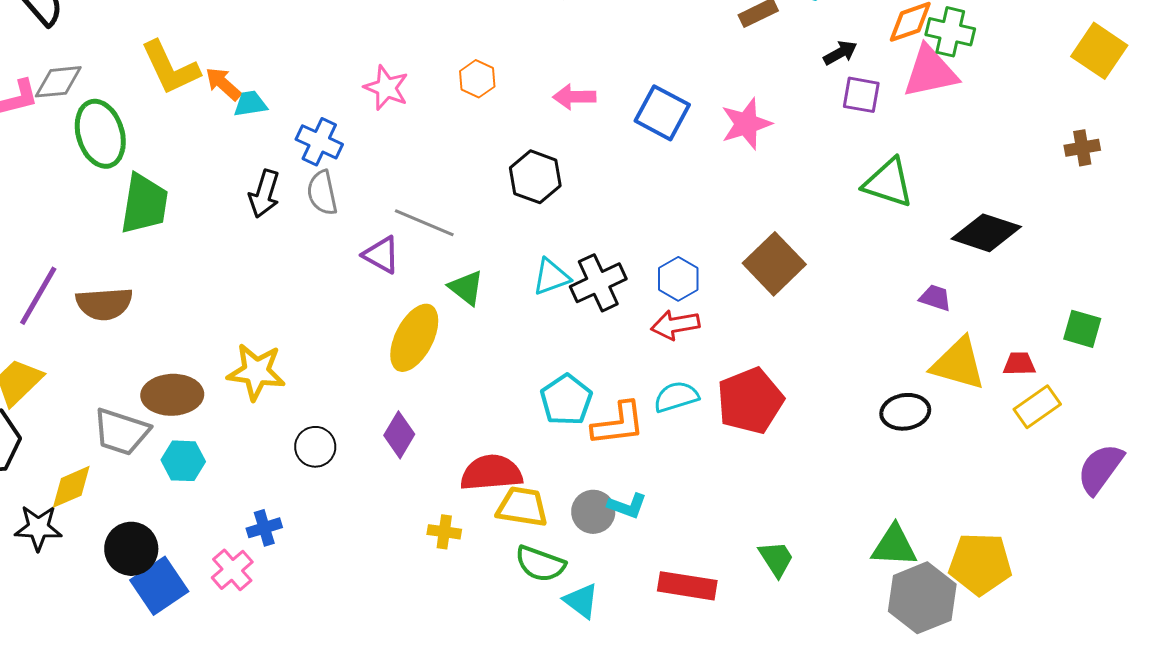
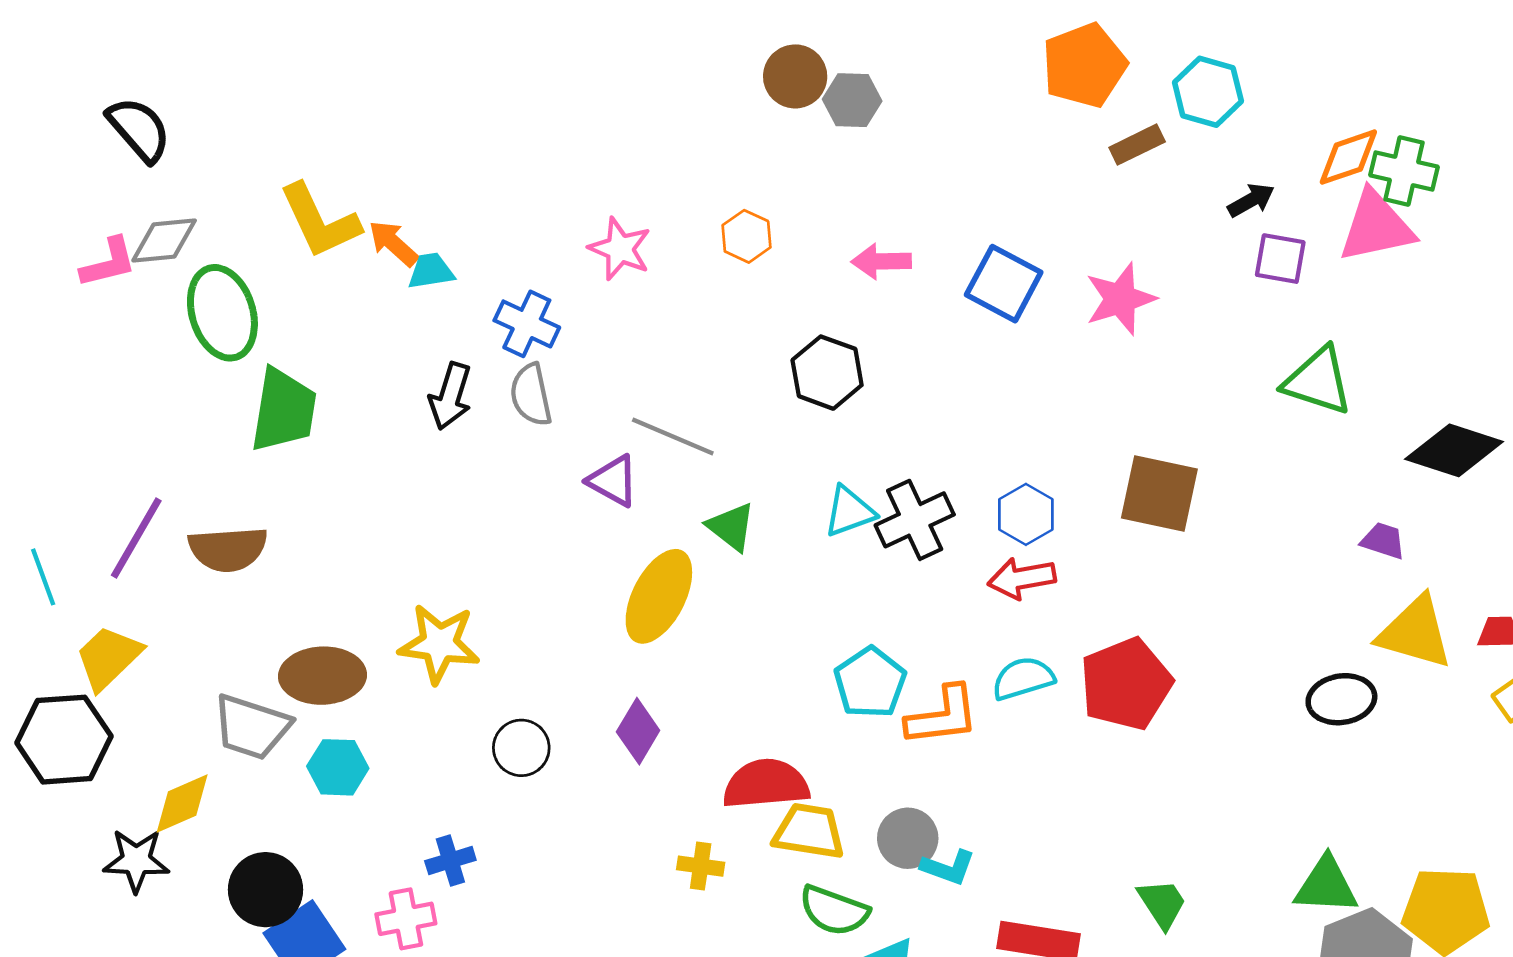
brown square: (774, 264) -> (1159, 493), turned -34
cyan L-shape: (627, 506) -> (948, 867), moved
pink cross: (232, 570) -> (406, 919), turned 30

